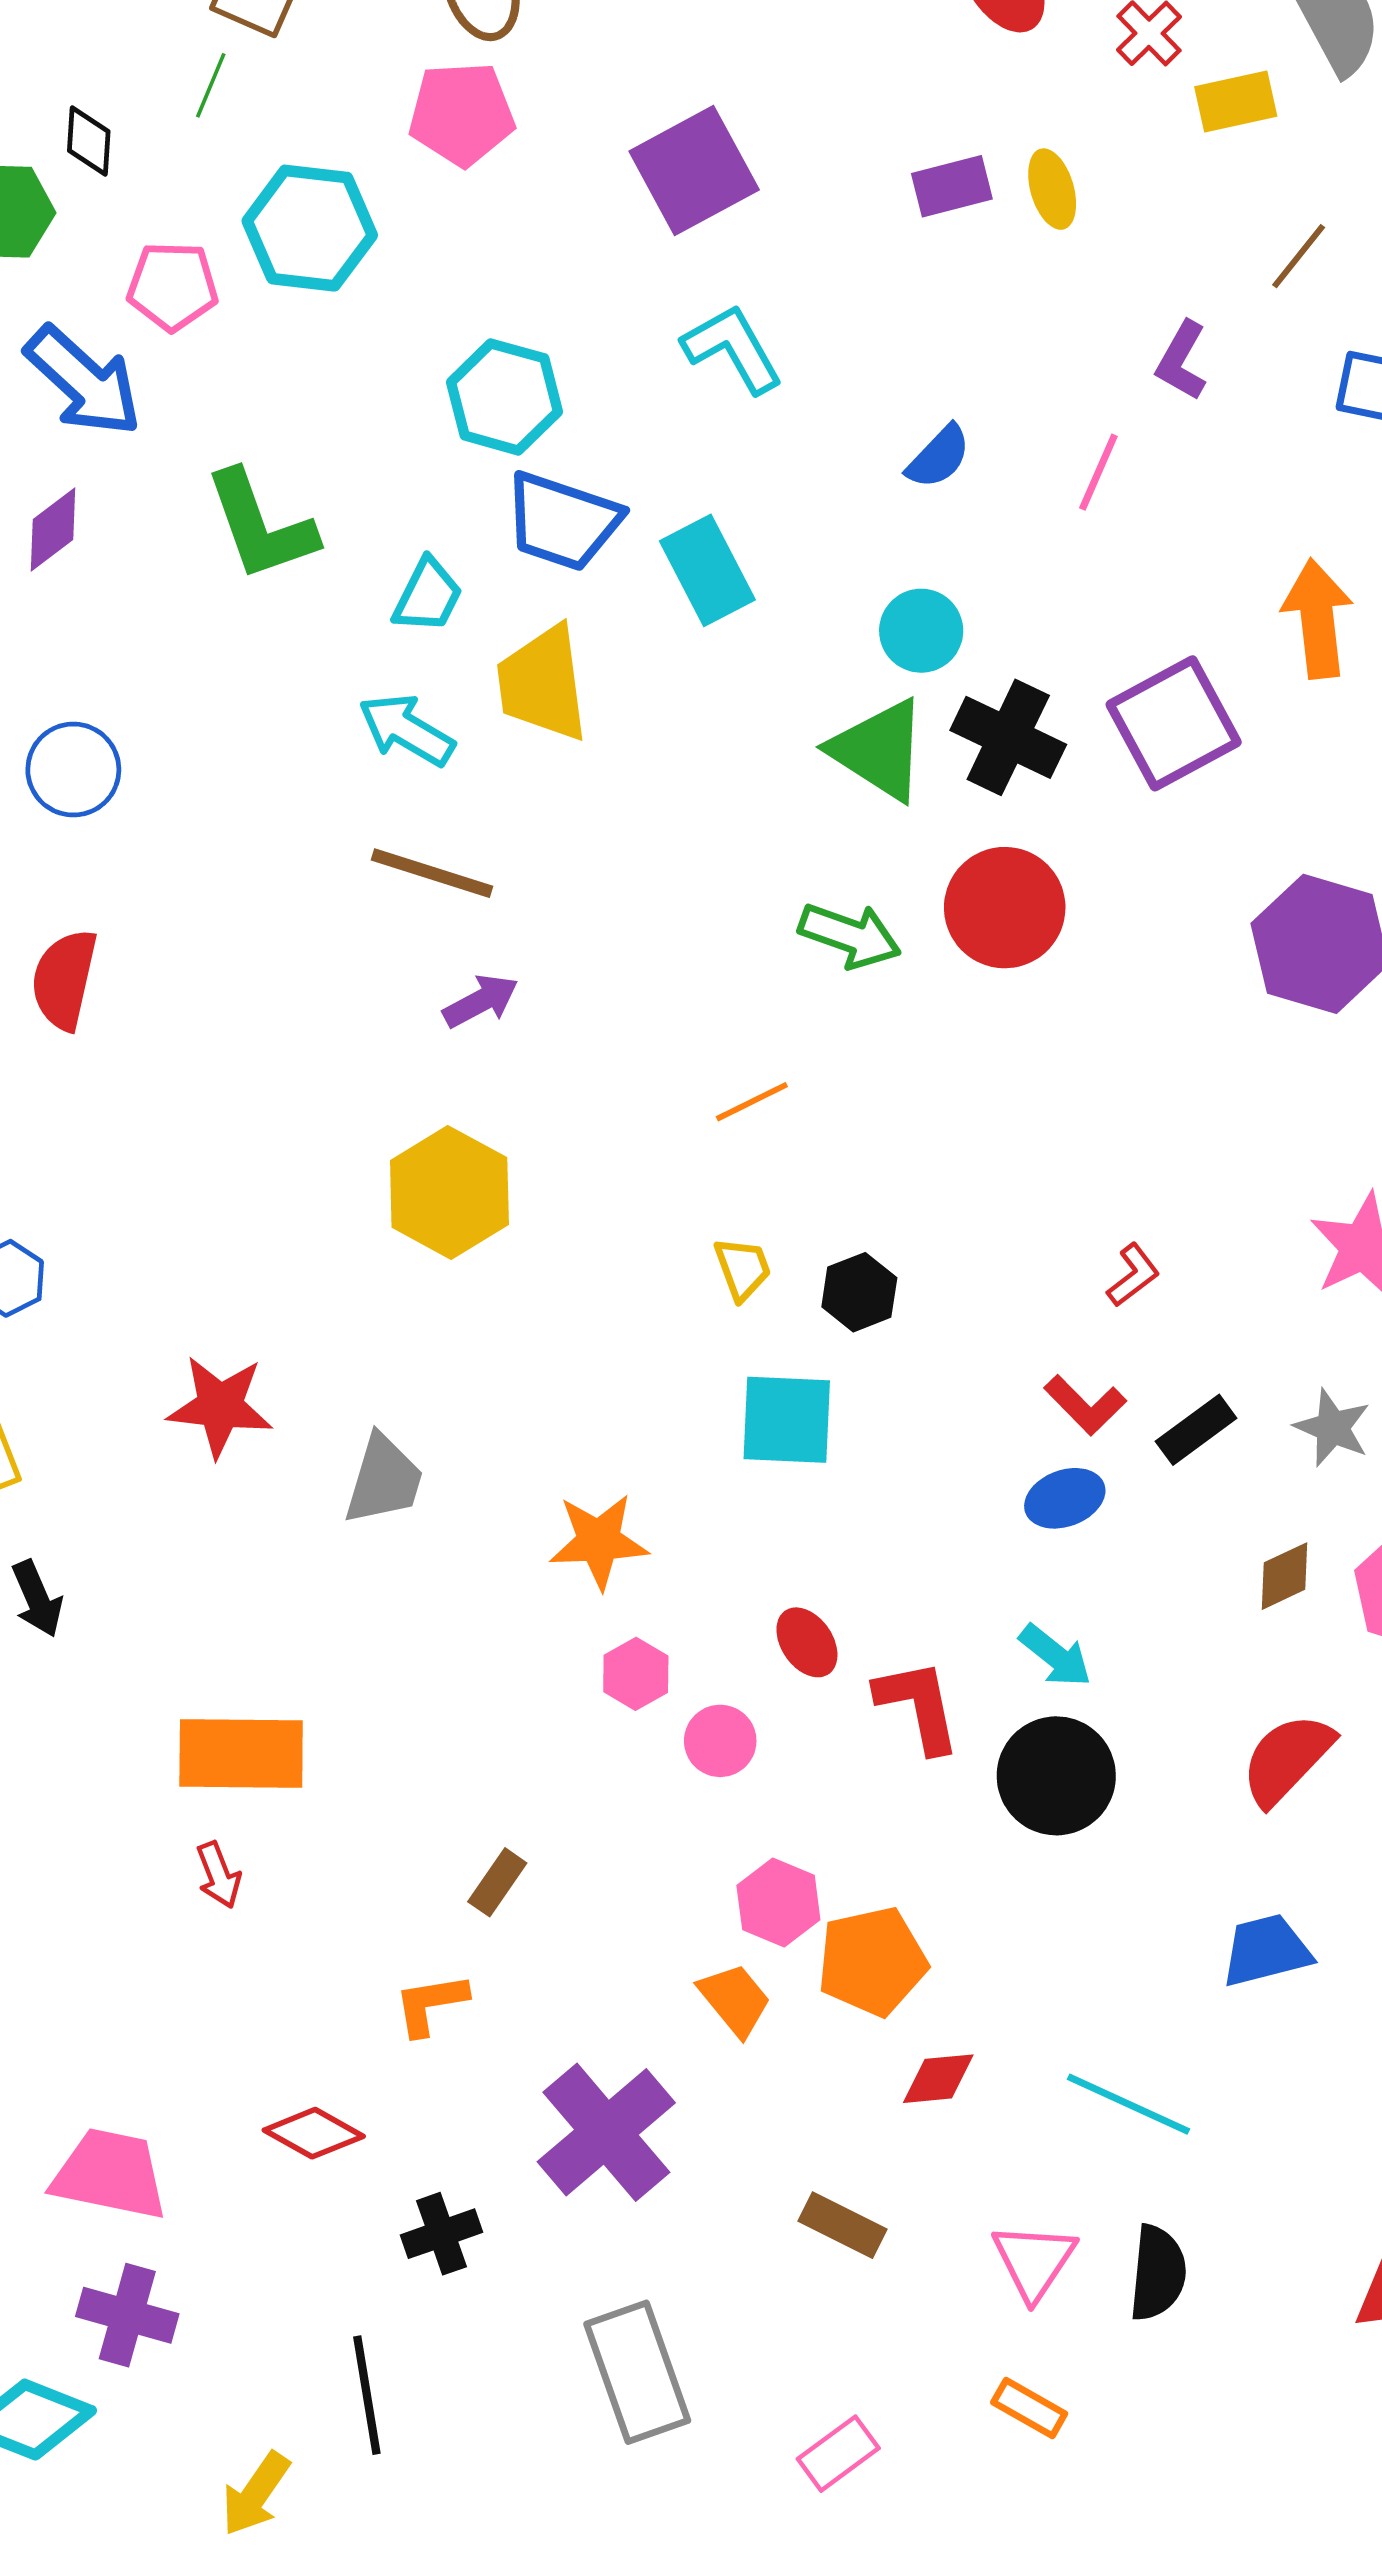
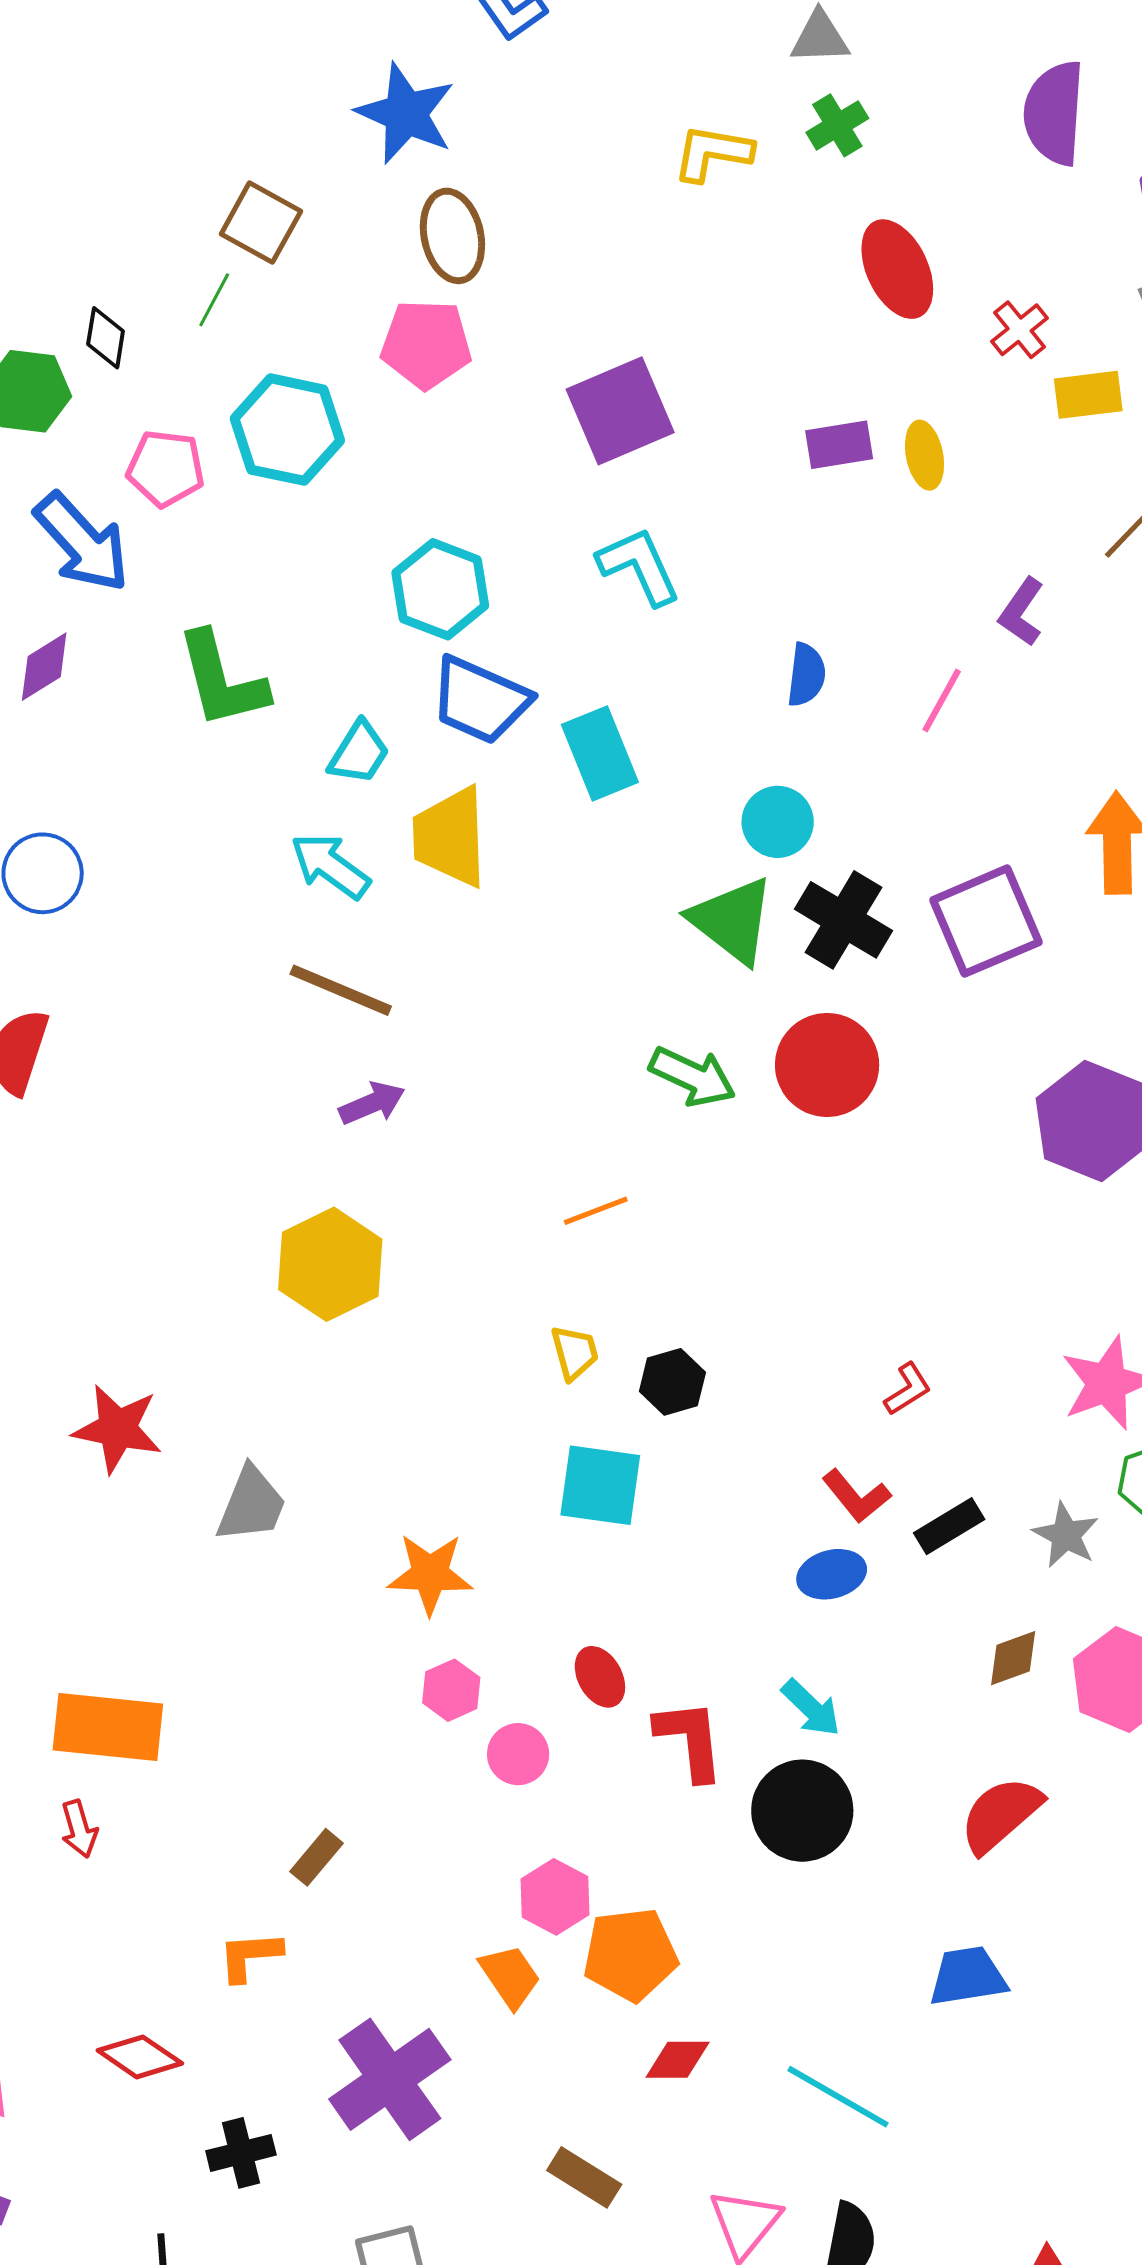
blue semicircle: (939, 457) -> (806, 675), turned -42

